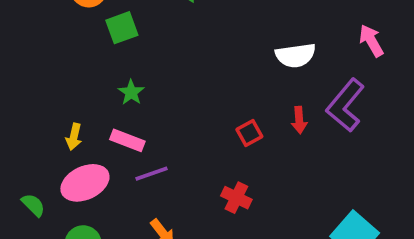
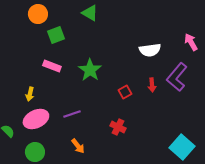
green star: (131, 92) -> (90, 70), moved, size x1.6
pink rectangle: (127, 140) -> (52, 66), moved

